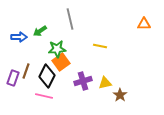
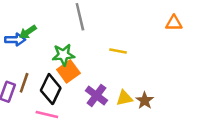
green arrow: (40, 31) -> (28, 32), moved
purple cross: (83, 81) -> (96, 95), turned -36
brown star: (120, 95) -> (145, 101), moved

